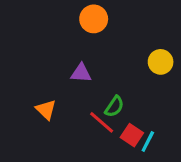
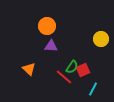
orange circle: (94, 19) -> (47, 26), moved
red square: (132, 135) -> (83, 70), moved, turned 32

